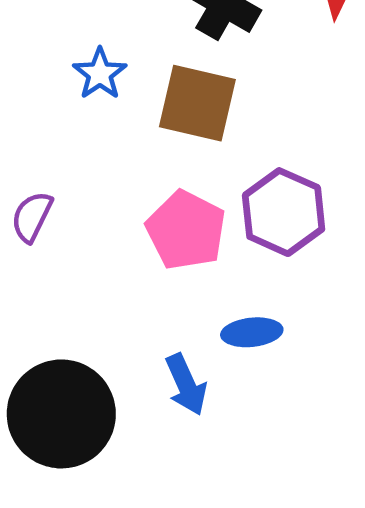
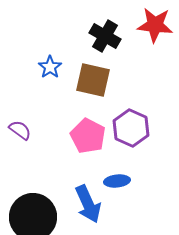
purple semicircle: (32, 217) -> (20, 130), turned 100
blue arrow: (186, 384) -> (88, 204), size x1.4

